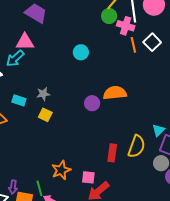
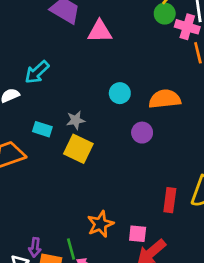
pink triangle: (25, 42) -> (100, 31), moved
cyan circle: (81, 52) -> (120, 93), moved
orange semicircle: (115, 93) -> (165, 99), moved
yellow square: (45, 115) -> (78, 149), size x1.5

